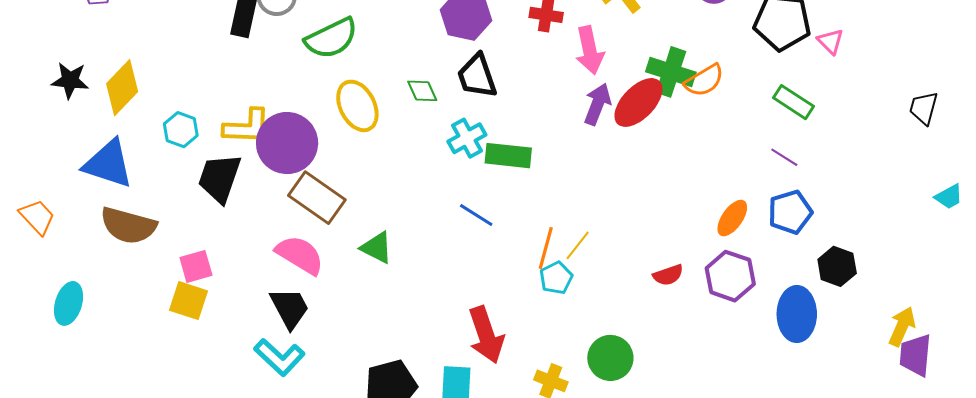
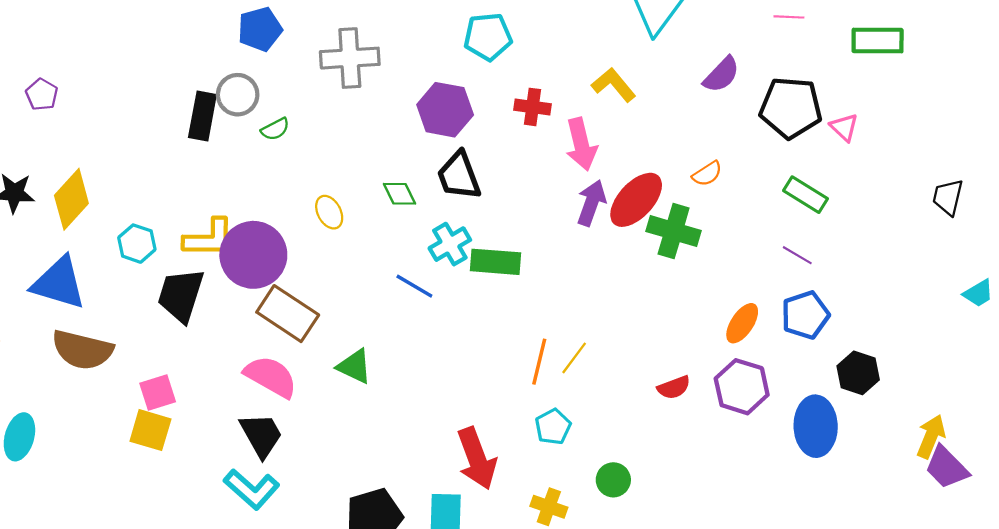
green semicircle: (331, 38) -> (275, 129), moved, size x0.5
green cross: (671, 72) -> (674, 231), moved
orange semicircle: (704, 80) -> (707, 174), size x0.7
yellow ellipse: (357, 106) -> (329, 212), size x0.6
blue line: (476, 215) -> (414, 286), moved
cyan pentagon: (556, 278) -> (553, 427), moved
purple trapezoid: (915, 355) -> (947, 467), turned -48
green circle: (610, 358) -> (613, 480), size x0.7

